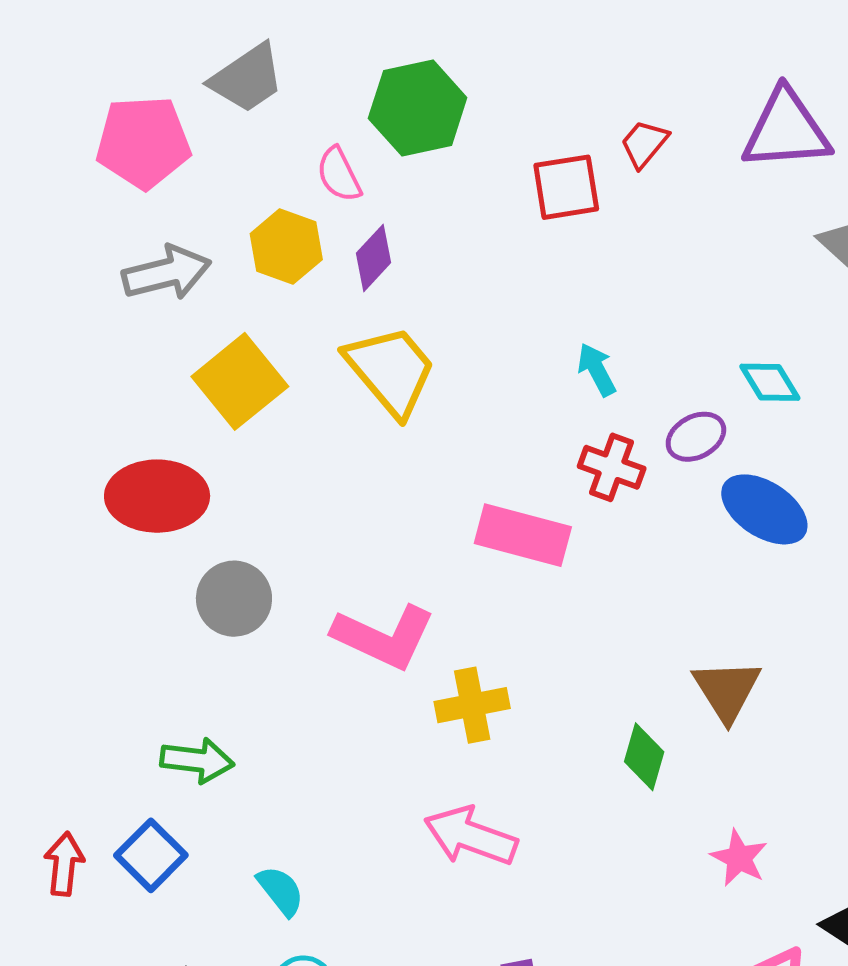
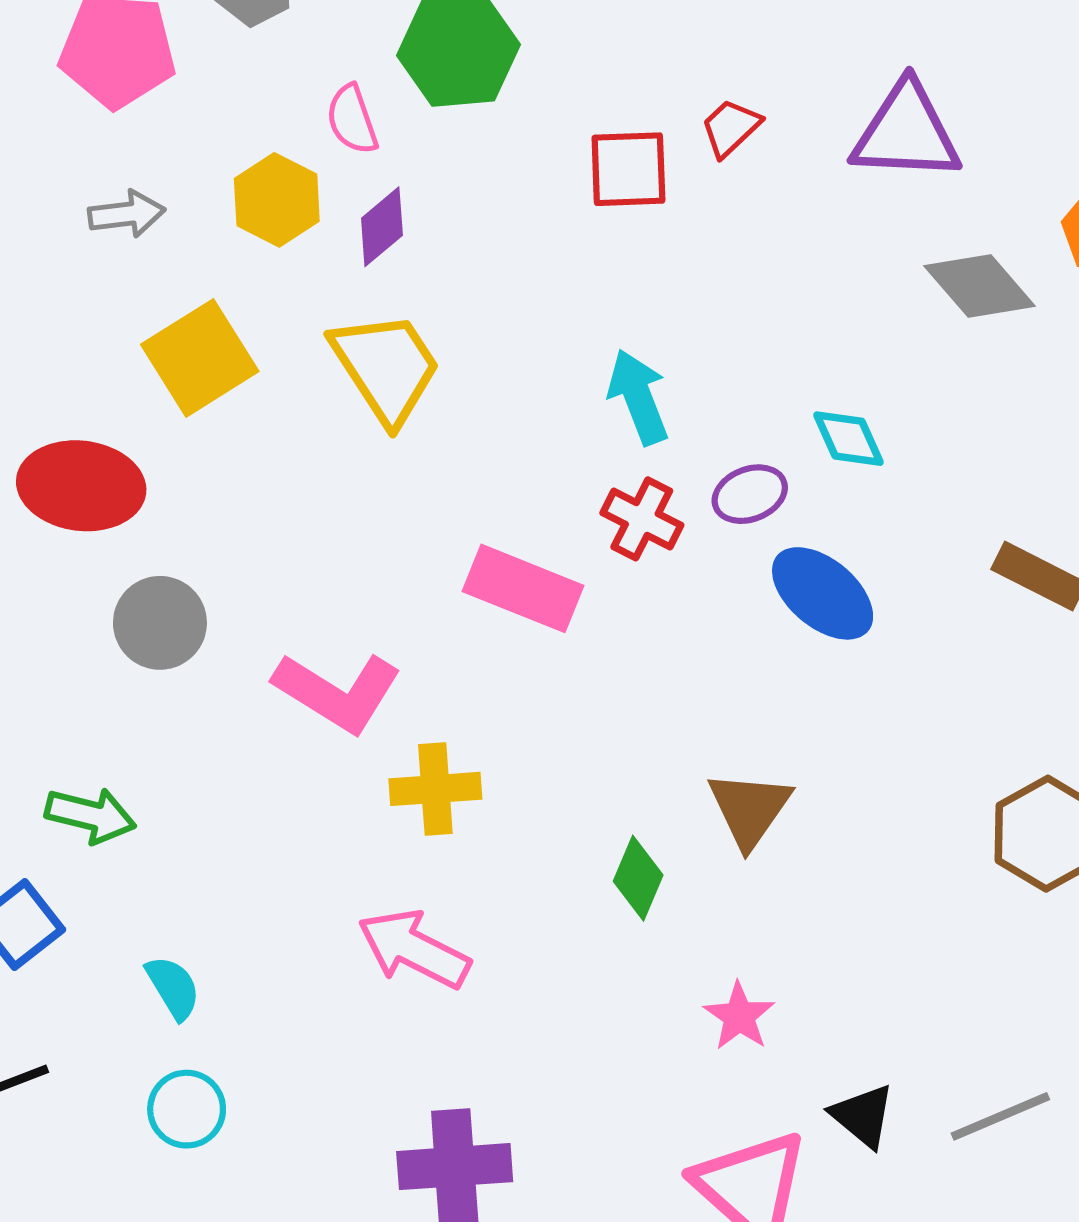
gray arrow: (167, 273) -> (127, 214), size x0.7
cyan arrow: (597, 370) -> (638, 397), size x1.4

